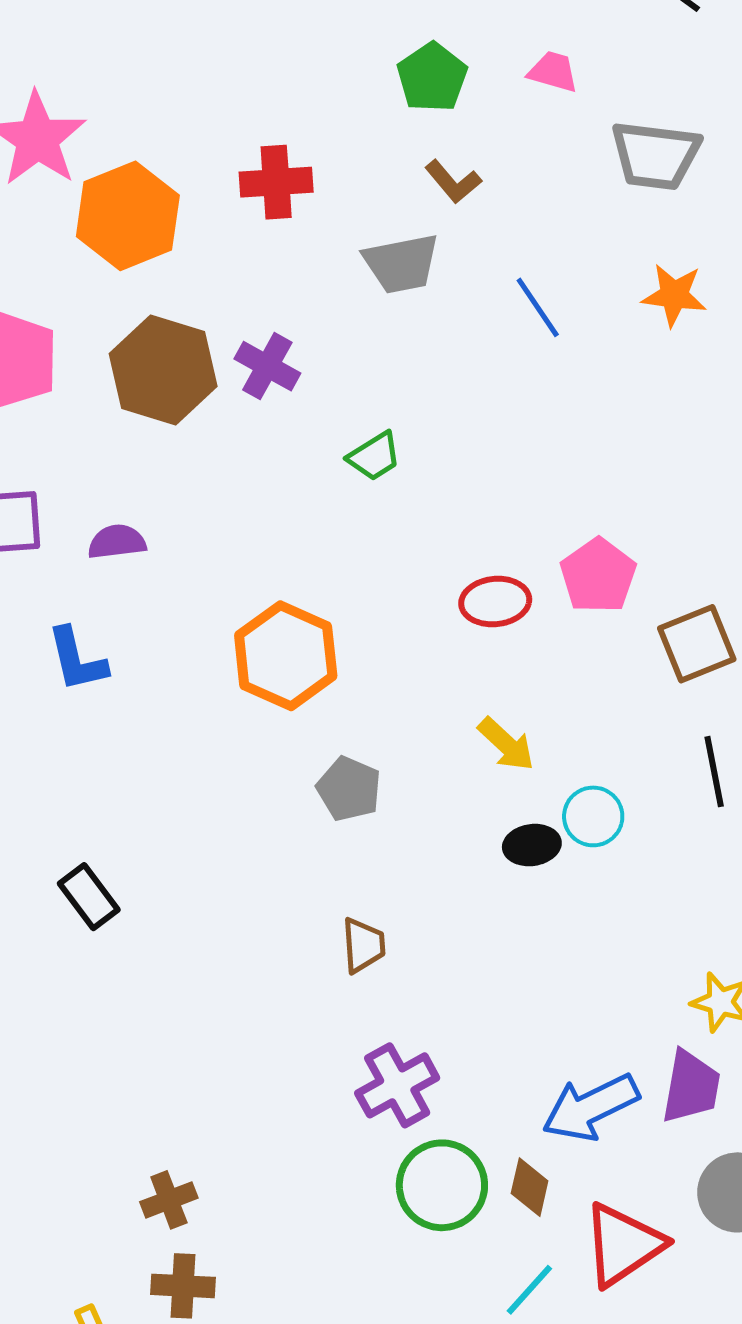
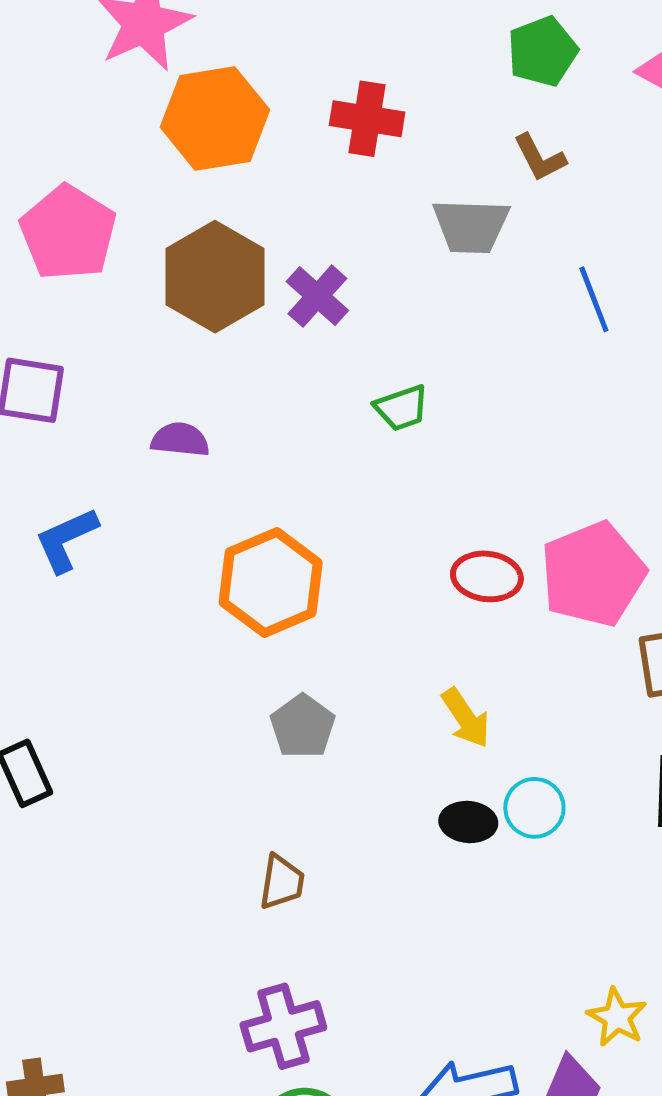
purple semicircle: (117, 542) -> (180, 440), moved
pink pentagon: (598, 576) -> (593, 574), size x1.4
blue L-shape: (77, 660) -> (66, 540), turned 66

